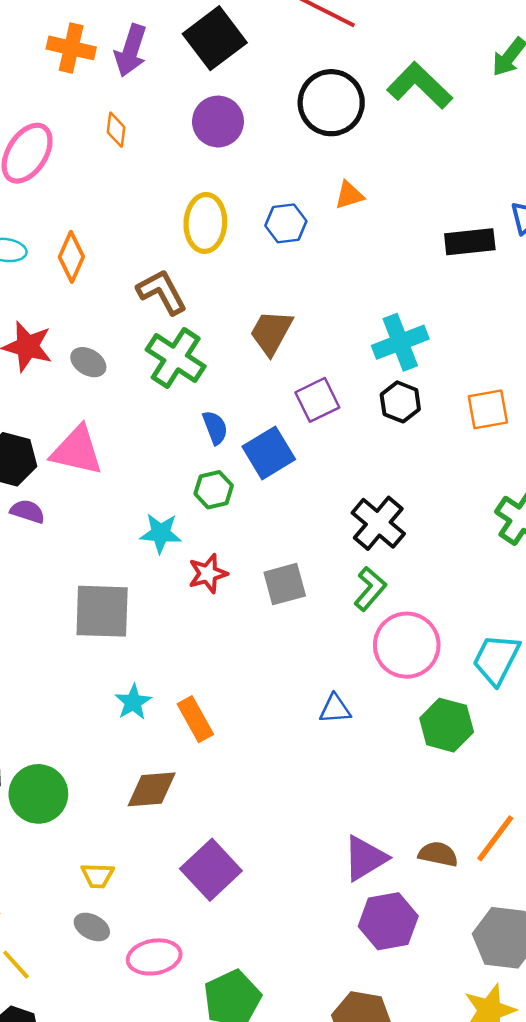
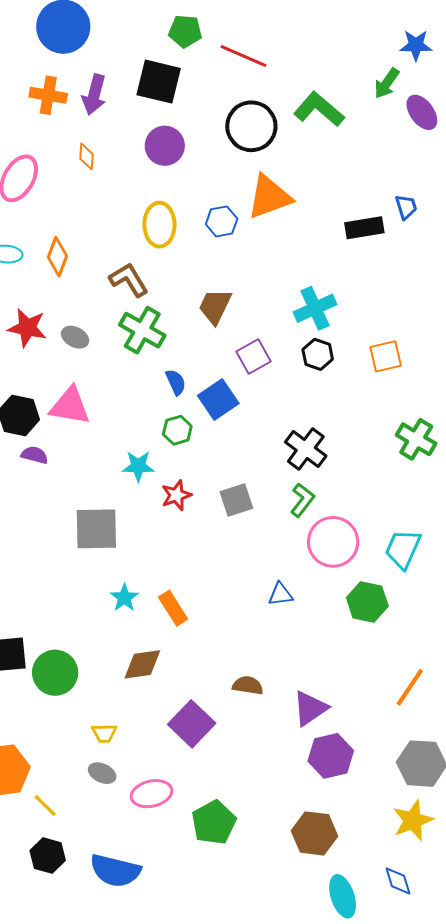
black square: (215, 38) -> (159, 82), turned -36
orange triangle: (349, 195) -> (269, 197), size x2.0
brown semicircle: (438, 854) -> (248, 685), moved

